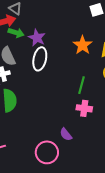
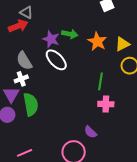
green arrow: (16, 33) -> (70, 34), moved
white ellipse: (40, 59) -> (56, 60), turned -50

